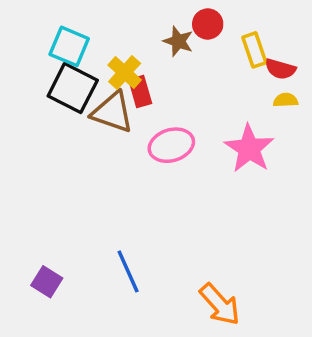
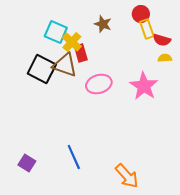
red circle: (208, 24) -> (141, 14), moved
cyan square: (69, 46) -> (56, 32), moved
black square: (73, 88) -> (42, 69), moved

